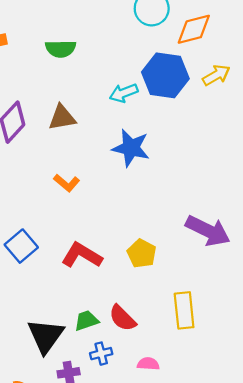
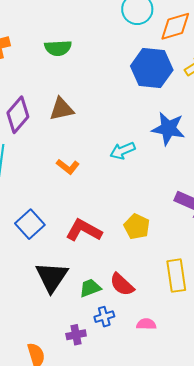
cyan arrow: (124, 93) -> (122, 151), moved
blue star: (131, 148) -> (168, 129), moved
black triangle: (46, 336) -> (52, 277), moved

